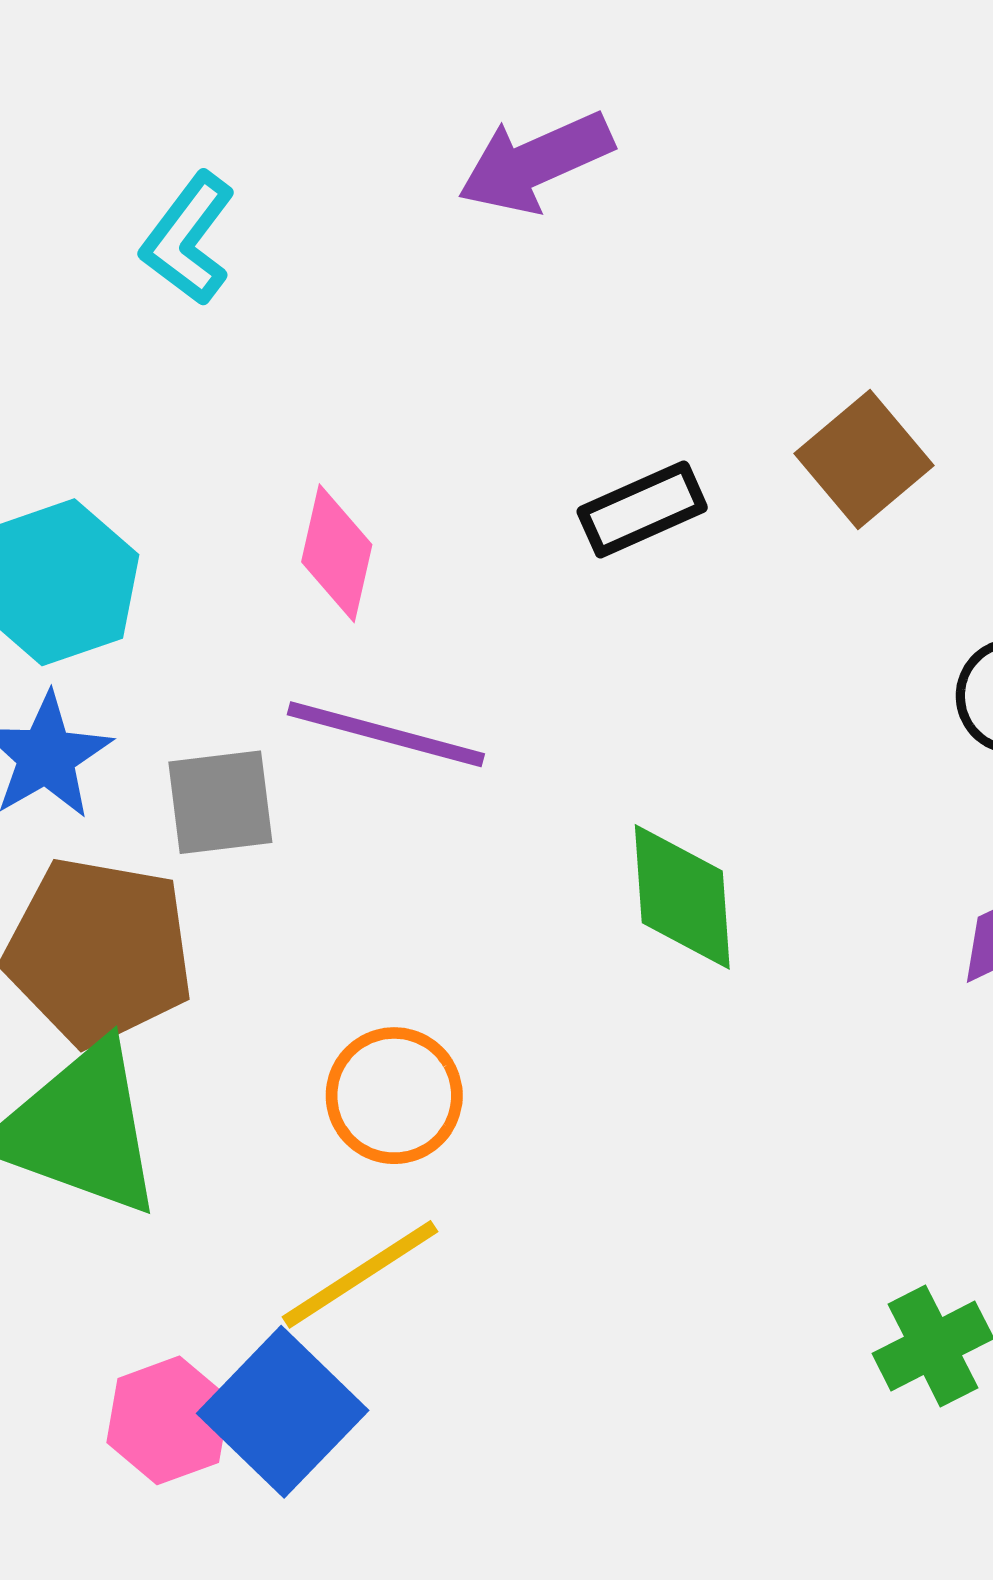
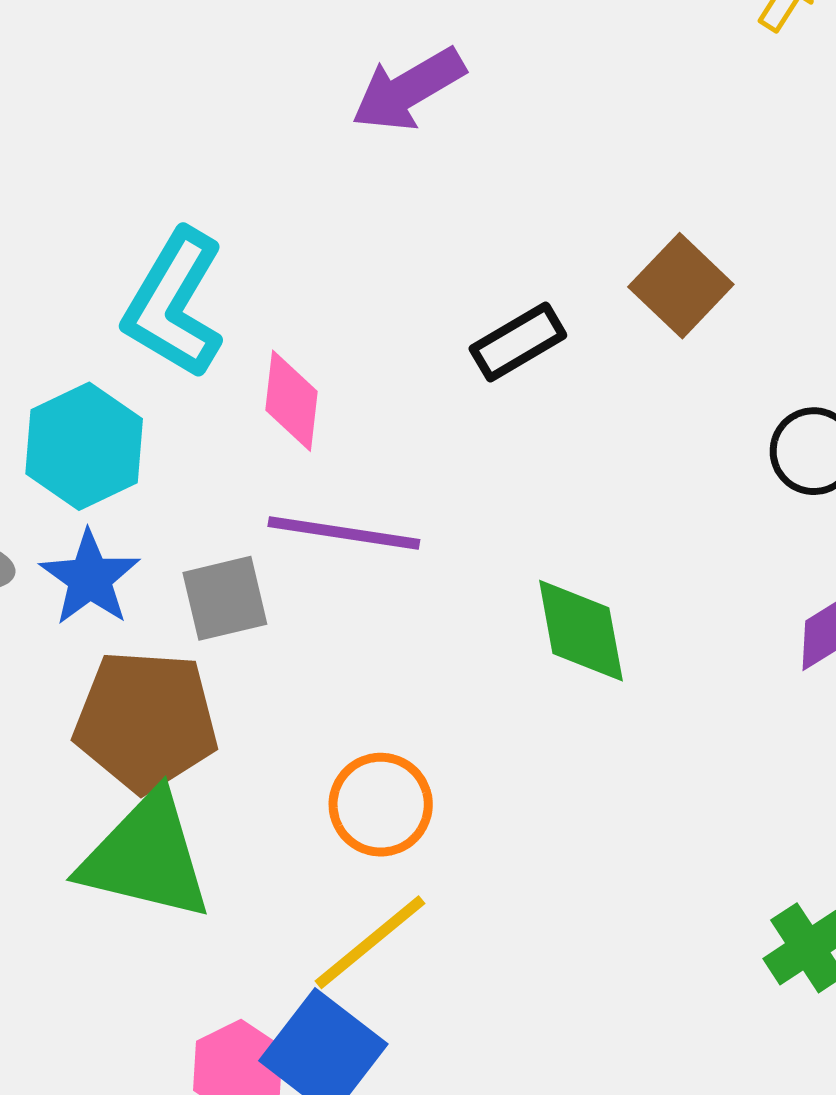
cyan L-shape: (188, 239) -> (174, 304), moved, size x1.5

